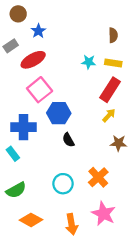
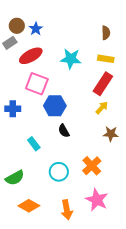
brown circle: (18, 14) -> (17, 26), moved
cyan star: (89, 62) -> (71, 59), moved, size x1.5
pink square: (40, 90) -> (37, 84), turned -30
blue cross: (23, 127) -> (13, 109), moved, size x0.7
cyan rectangle: (13, 154) -> (34, 144), moved

